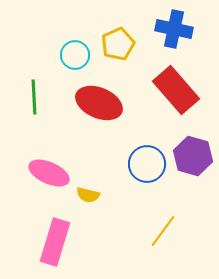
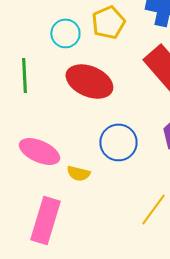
blue circle: (147, 164) -> (118, 142), moved

